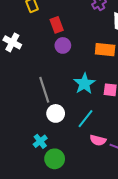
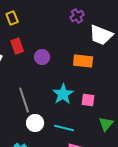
red rectangle: (57, 25) -> (17, 46), moved
cyan line: (86, 119) -> (64, 128), turned 66

